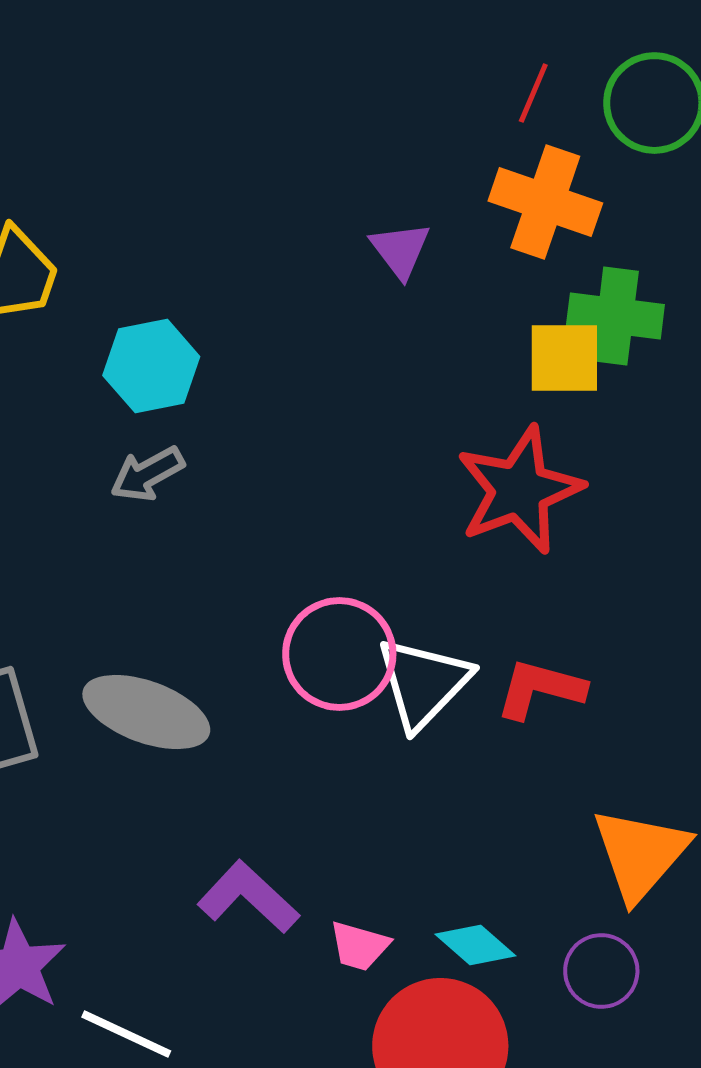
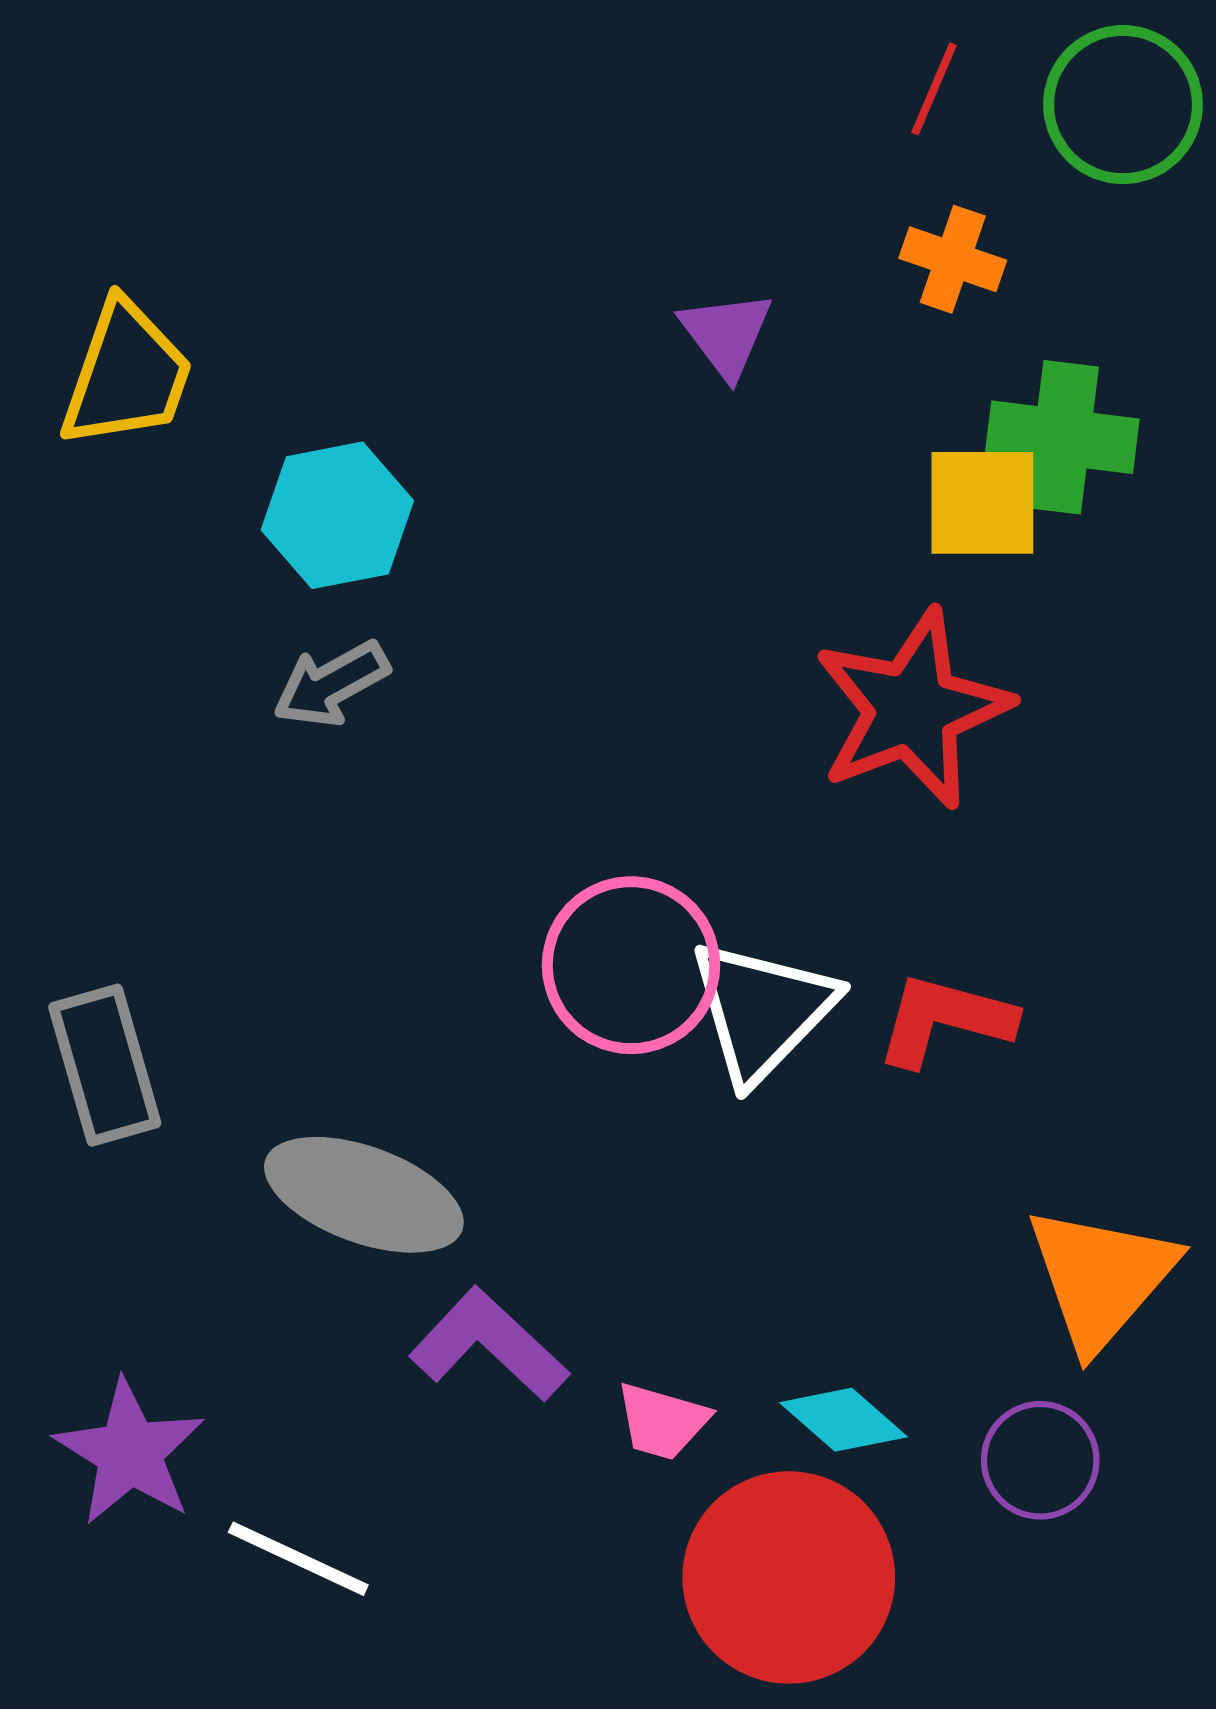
orange cross: (545, 202) -> (953, 259), size x0.6
gray ellipse: (146, 712) -> (364, 1195), moved

